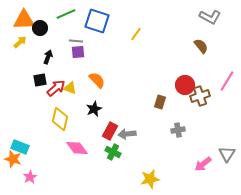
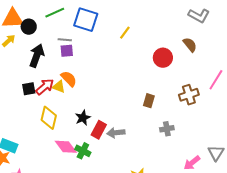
black arrow: (48, 57) -> (37, 56), size x1.6
black square: (40, 80) -> (29, 89), moved
orange semicircle: (97, 80) -> (69, 79), moved
red circle: (185, 85) -> (163, 58), moved
black star: (94, 109) -> (83, 118), moved
green cross: (113, 152) -> (83, 151), moved

